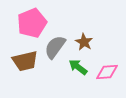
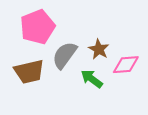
pink diamond: (107, 72) -> (126, 65), moved

